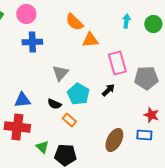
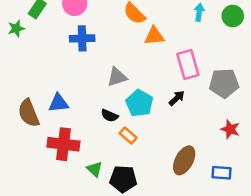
gray triangle: (60, 73) -> (117, 77), turned 30
blue triangle: (22, 100) -> (58, 103), moved
blue rectangle: (144, 135) -> (222, 173), moved

